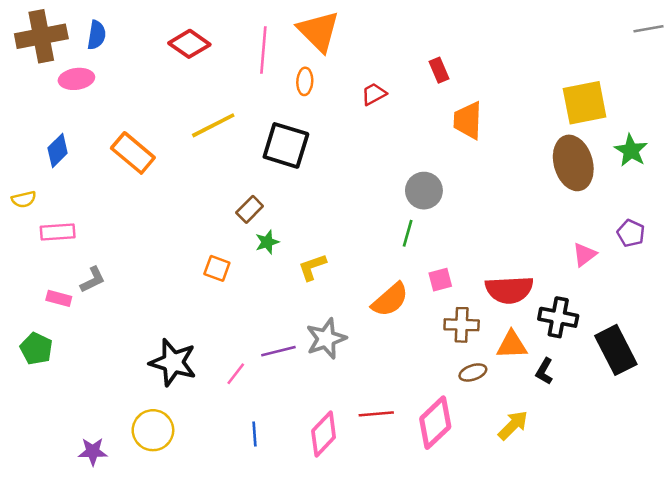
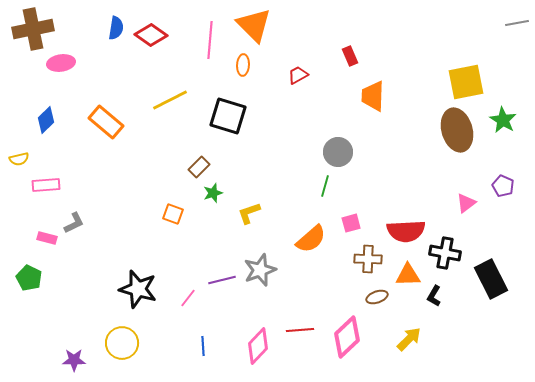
blue semicircle: (96, 35) -> (116, 28), moved

